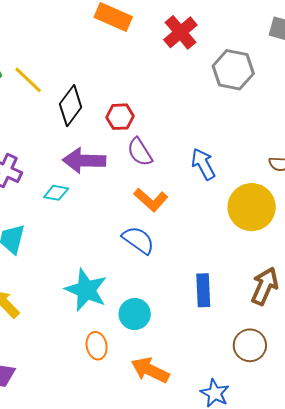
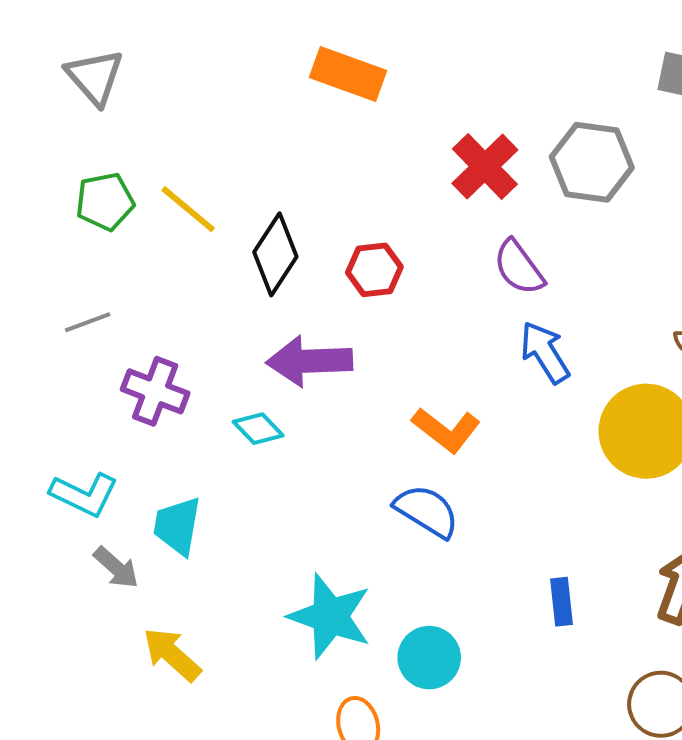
red cross: (180, 32) -> (485, 167), moved
purple semicircle: (140, 152) -> (519, 267), moved
cyan diamond: (56, 193) -> (258, 429), turned 40
blue rectangle: (203, 290) -> (562, 602), size x0.7

